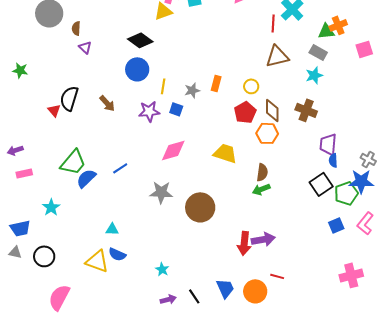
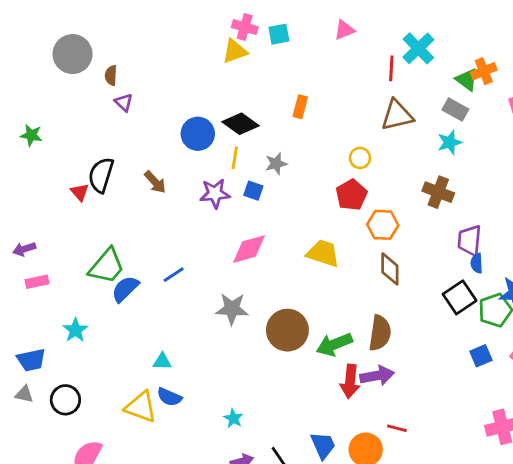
green triangle: (326, 31) -> (467, 80), turned 42
black diamond: (140, 40) -> (240, 124), moved
orange rectangle: (216, 83) -> (300, 107), moved
brown diamond: (272, 110) -> (390, 269), moved
brown semicircle: (262, 172) -> (380, 333), moved, size x1.4
green arrow: (261, 189) -> (334, 344), moved, size x1.4

